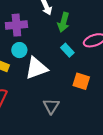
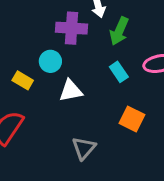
purple cross: (16, 25) -> (72, 28), moved
white triangle: (36, 68) -> (71, 91), size x0.7

